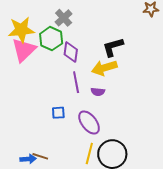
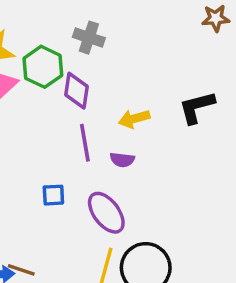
gray cross: (64, 18) -> (89, 38), moved, turned -30
black L-shape: (113, 47) -> (197, 107), moved
yellow arrow: (104, 68) -> (134, 119), size x0.7

